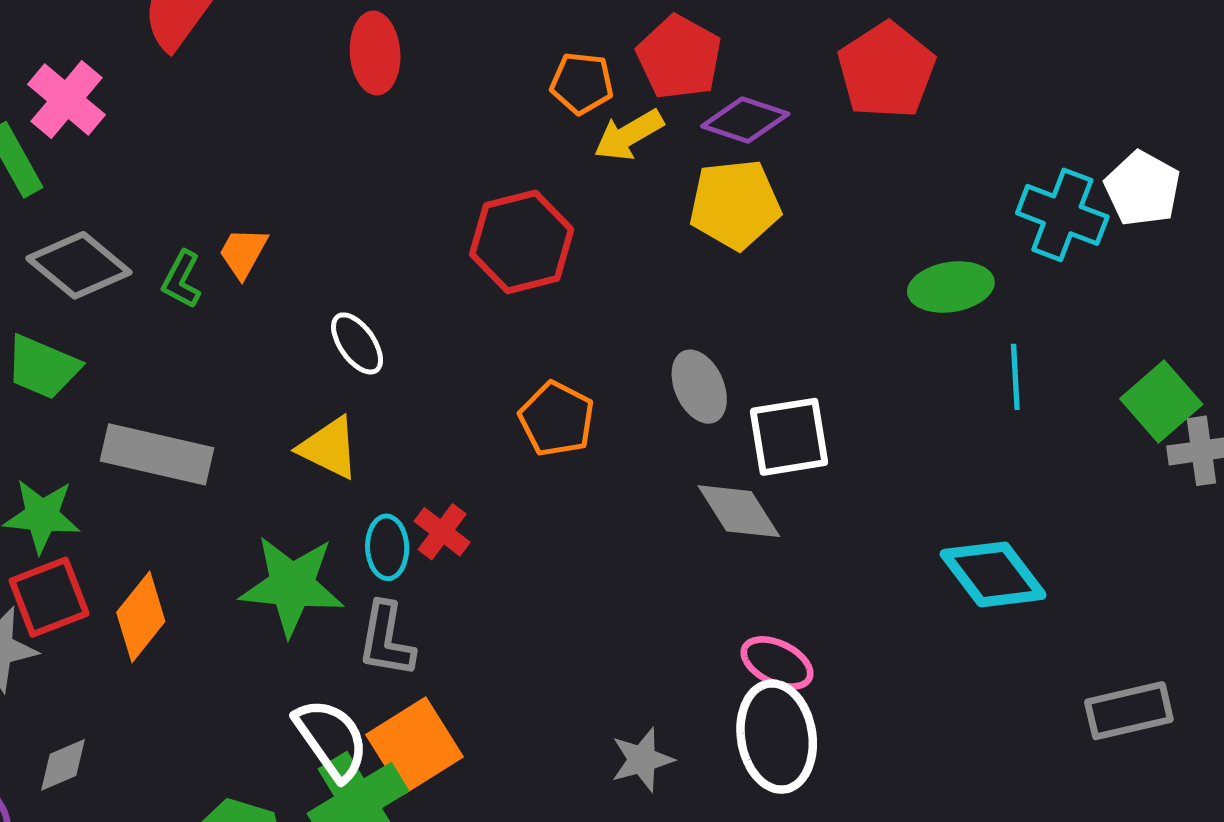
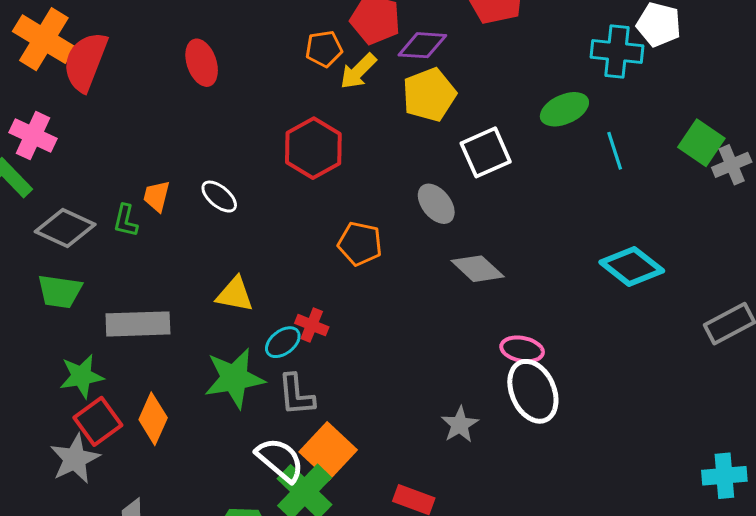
white ellipse: (357, 343) -> (219, 197), moved
white square: (789, 437) -> (486, 152), moved
cyan ellipse: (387, 547) -> (283, 342), turned 69

